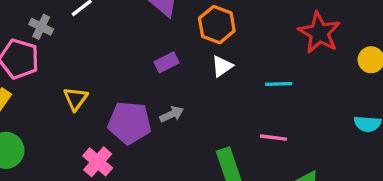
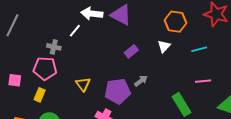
orange hexagon: (217, 25) -> (176, 22), moved

